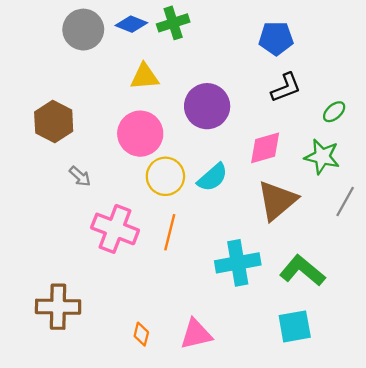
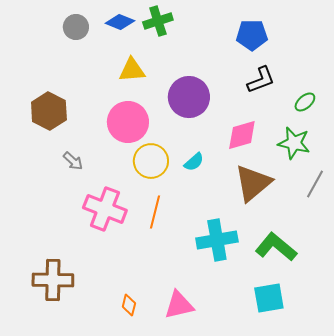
gray circle: (83, 30) -> (76, 27), size x0.7
cyan semicircle: (213, 177) -> (194, 162), size x0.7

